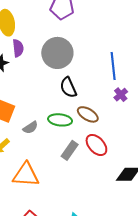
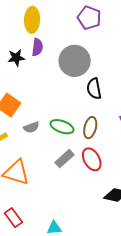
black semicircle: (68, 87) -> (94, 89), moved
brown ellipse: (88, 114) -> (90, 128), turned 60

